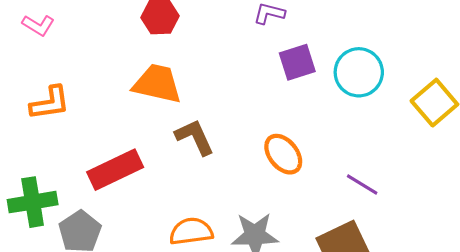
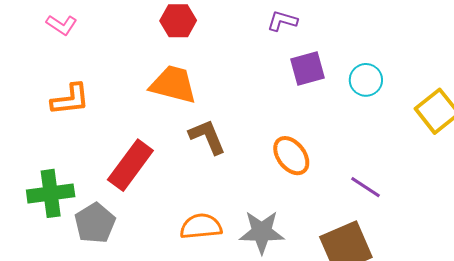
cyan circle: (359, 72) -> (366, 80), size x0.7
red rectangle: (115, 170) -> (130, 165), turned -30

